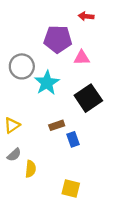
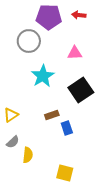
purple pentagon: (58, 39) -> (49, 17), moved
gray circle: (22, 66) -> (29, 41), moved

